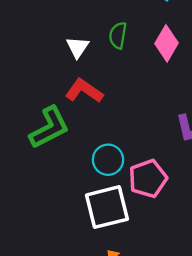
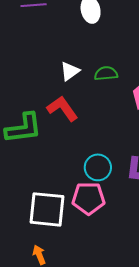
green semicircle: (118, 35) -> (106, 73), turned 55
cyan circle: (108, 160) -> (98, 167), moved

